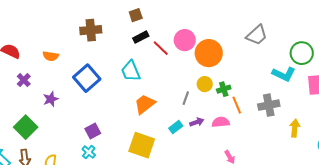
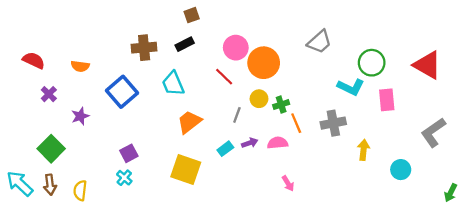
brown square: (136, 15) -> (192, 15), moved
brown cross: (91, 30) -> (144, 48), moved
red line: (161, 48) -> (224, 77), moved

